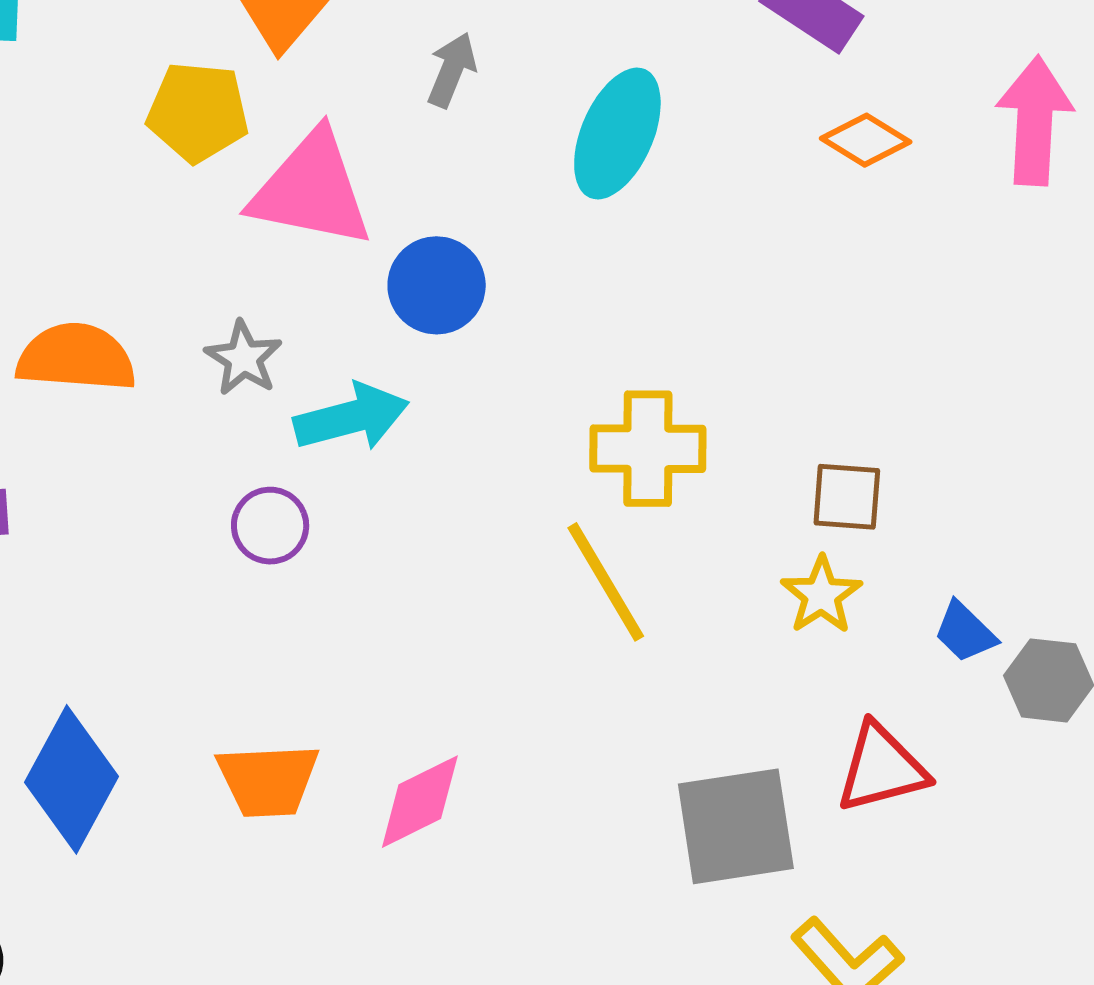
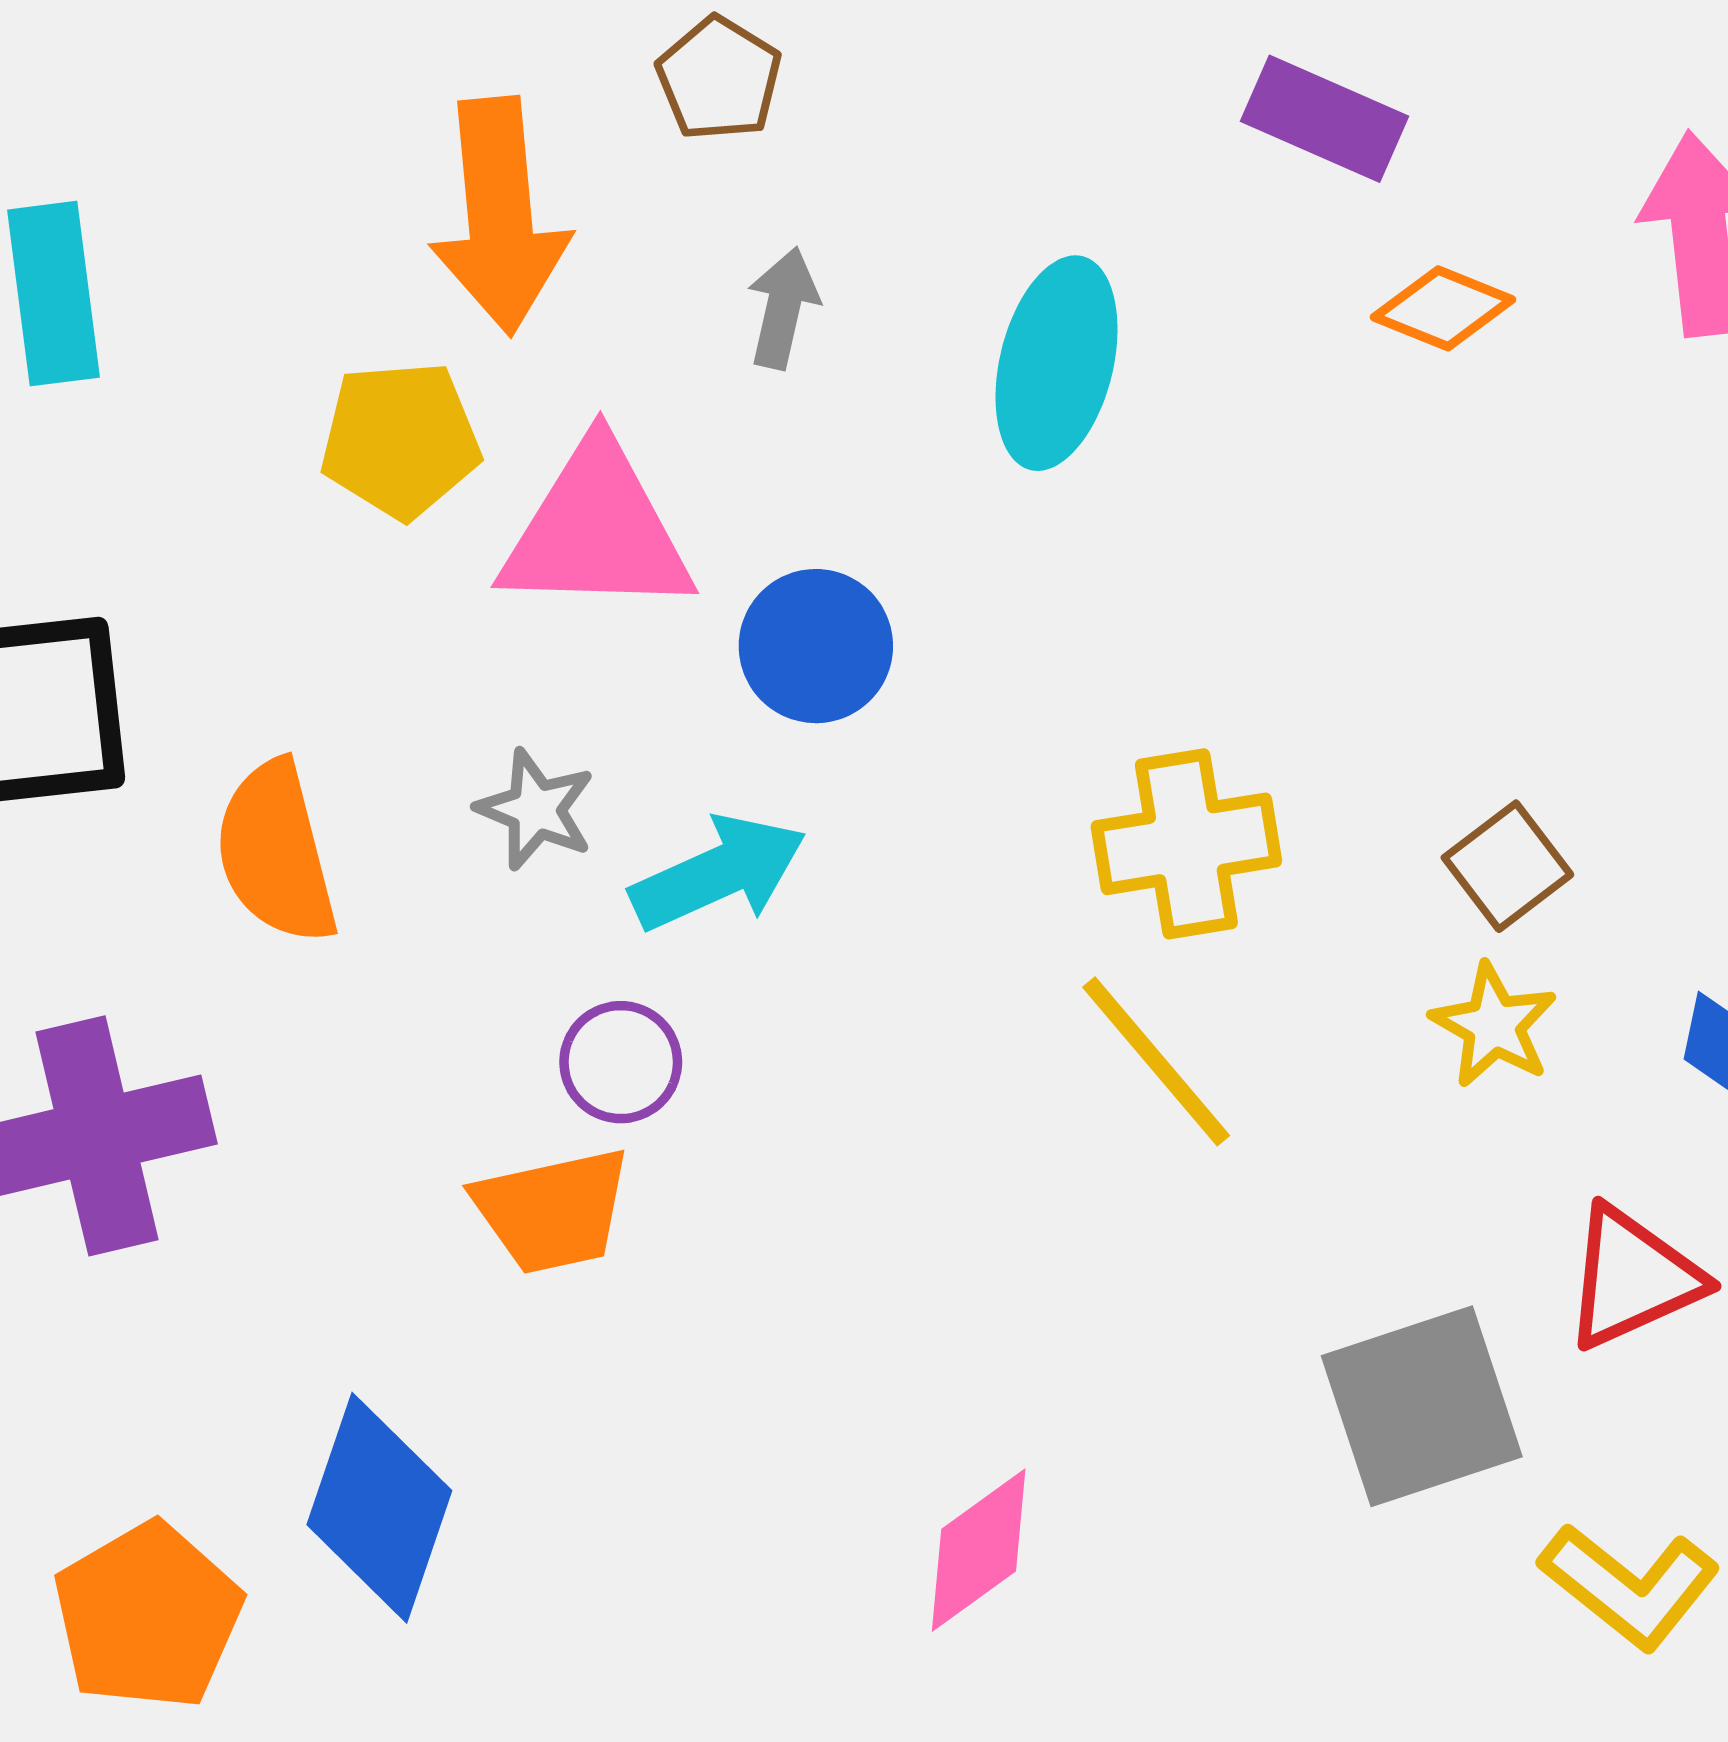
orange semicircle: (76, 358) -> (276, 852), turned -99
brown square: (847, 497) -> (1507, 866), turned -32
orange trapezoid: (268, 780) -> (552, 1211), moved
pink diamond: (420, 802) -> (979, 1550), moved

